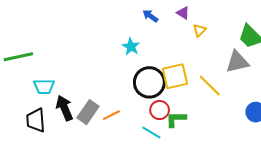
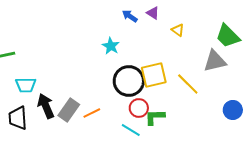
purple triangle: (183, 13) -> (153, 13), moved
yellow triangle: (199, 30) -> (178, 30), turned -40

